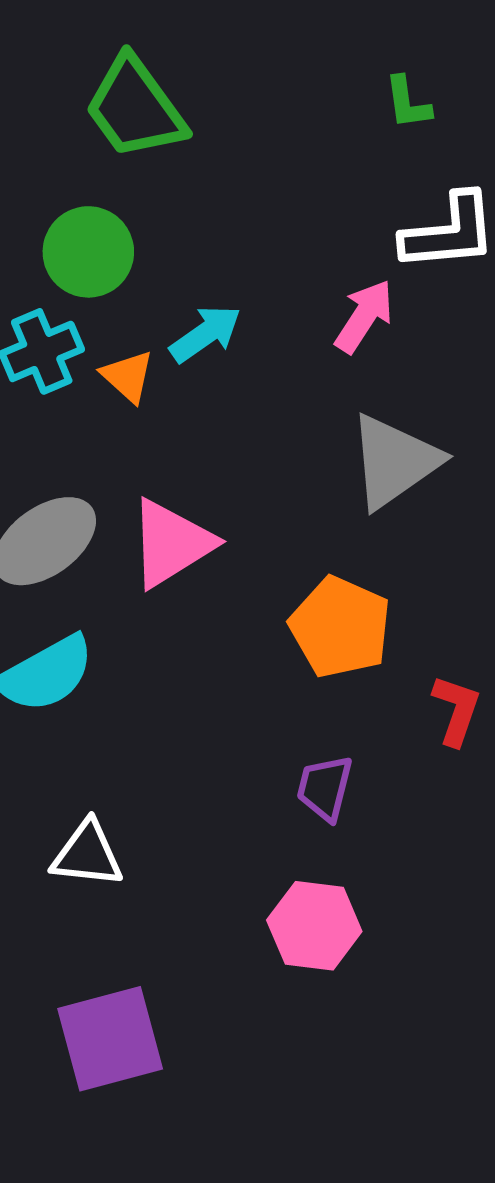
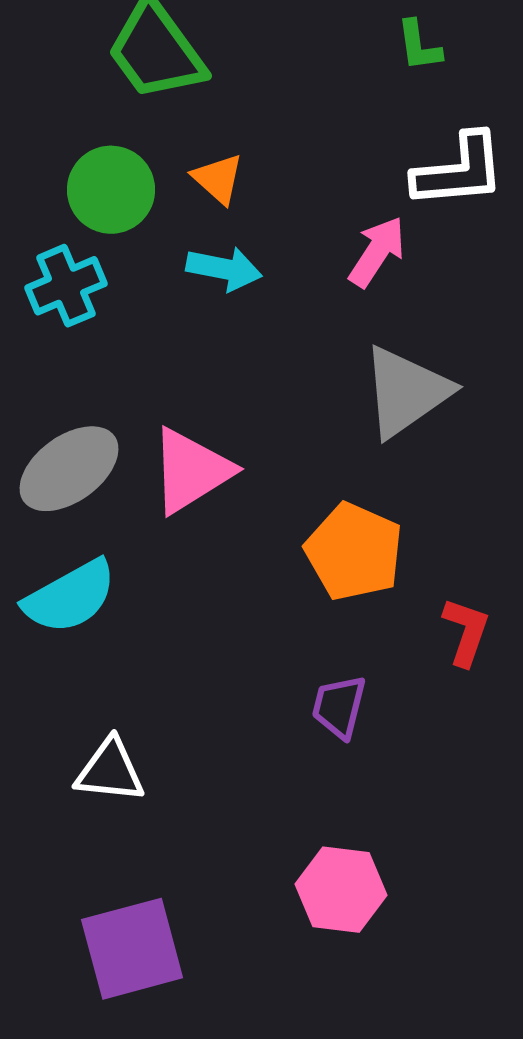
cyan arrow: (205, 334) -> (224, 269), turned 46
orange triangle: (128, 376) -> (218, 179), moved
pink hexagon: (314, 926) -> (341, 890), moved

